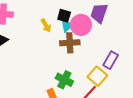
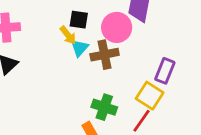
black square: (64, 16) -> (79, 20), moved
cyan triangle: (67, 26) -> (80, 48), moved

